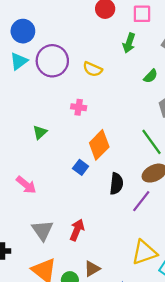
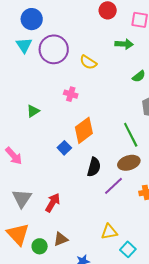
green arrow: (129, 43) -> (124, 44), turned -114
cyan triangle: (19, 61) -> (24, 45), turned -36
yellow triangle: (144, 252) -> (109, 232), size x0.7

